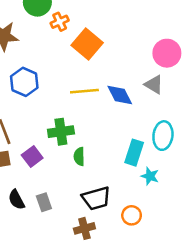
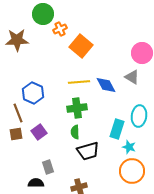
blue hexagon: (24, 82) -> (33, 93), moved
green cross: (61, 132) -> (77, 108), moved
black trapezoid: (96, 198) -> (88, 151), moved
black semicircle: (16, 200) -> (36, 183), moved, turned 119
orange circle: (132, 215) -> (132, 171), moved, size x1.6

